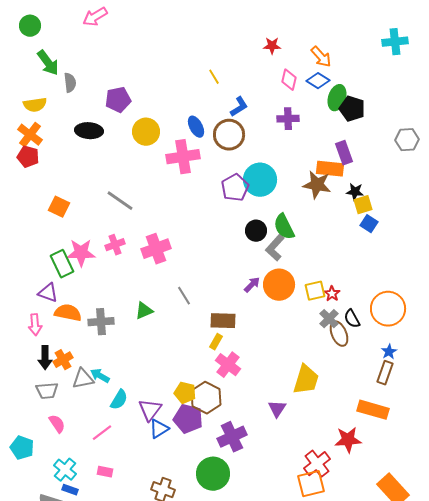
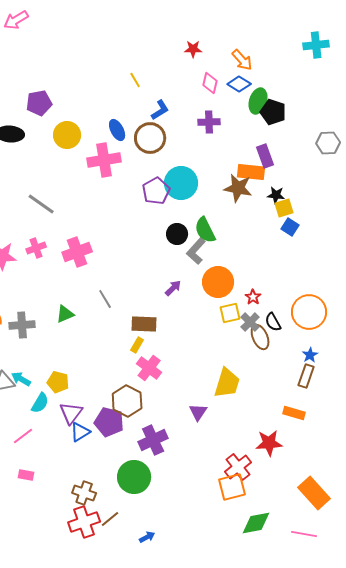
orange circle: (279, 285) -> (218, 282), moved
yellow square: (315, 291) -> (230, 313), moved
yellow pentagon: (185, 393) -> (58, 382), moved
orange rectangle: (373, 410) -> (294, 413), size x0.7

